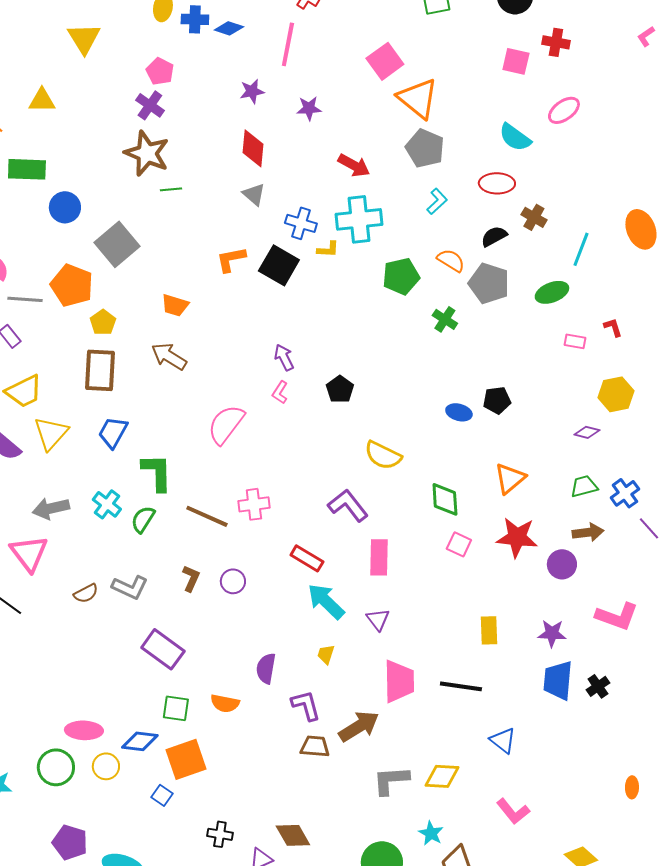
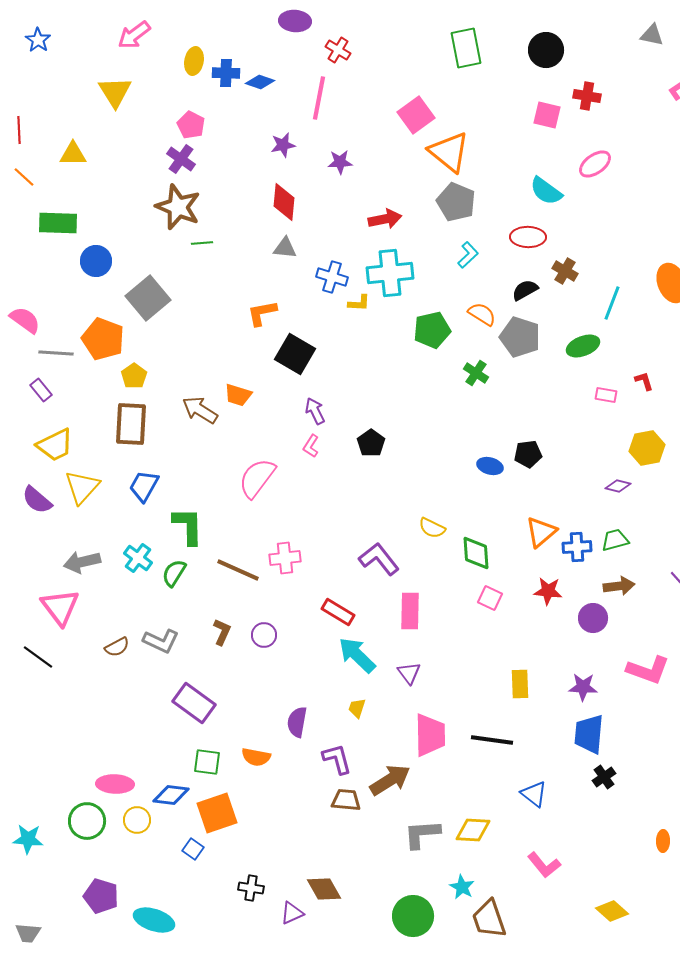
red arrow: (354, 165) -> (385, 219), turned -40
gray triangle: (254, 194) -> (285, 248), turned -35
black square: (279, 265) -> (295, 354), moved
orange trapezoid: (175, 305) -> (238, 395), moved
yellow semicircle: (383, 455) -> (432, 528), moved, size x0.7
blue cross: (625, 493) -> (577, 547), moved, turned 32
red star: (517, 537) -> (548, 591), size x0.7
black cross: (598, 686) -> (604, 777), moved

